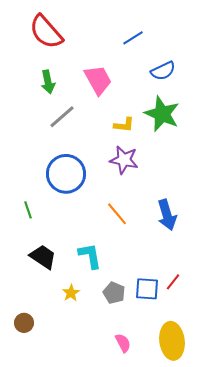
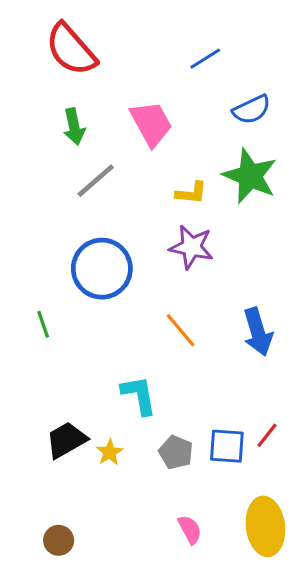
black trapezoid: (43, 257) -> (66, 440), moved, turned -64
brown circle: (24, 323) -> (59, 540), moved

